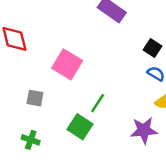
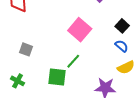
pink square: (67, 64) -> (80, 30), moved
green square: (80, 127) -> (57, 77), turned -36

